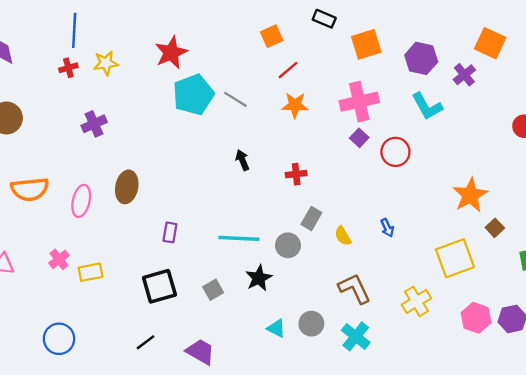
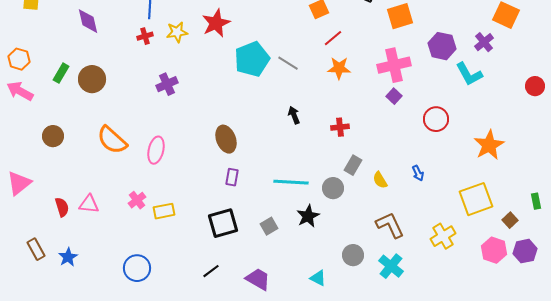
red star: (171, 53) -> (216, 23), moved
purple hexagon: (421, 58) -> (442, 46), moved
cyan L-shape: (427, 106) -> (469, 74), moved
red circle: (395, 152) -> (436, 119), moved
brown ellipse: (127, 187) -> (226, 139), moved, turned -32
orange semicircle: (30, 189) -> (112, 140), turned 48
brown square: (495, 228) -> (510, 220), moved
cyan triangle: (276, 328) -> (318, 278), moved

